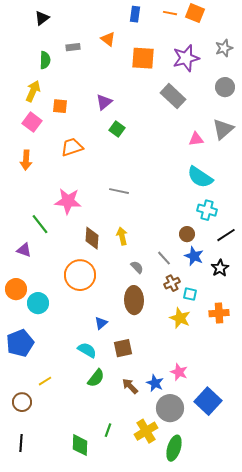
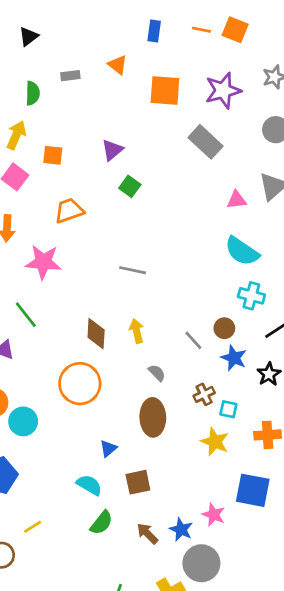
pink star: (68, 201) -> (43, 262), moved
gray line: (164, 258) -> (193, 340), moved
blue square: (208, 401) -> (253, 490), moved, turned -32

